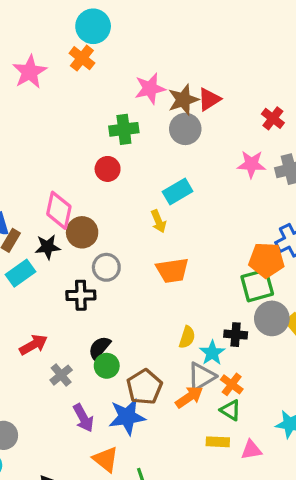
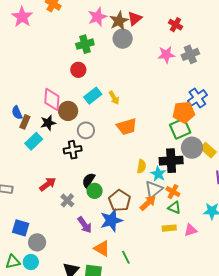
cyan rectangle: (178, 191) -> (93, 96), moved
black cross: (236, 335) -> (171, 161), size x1.6

